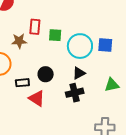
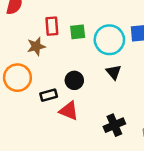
black triangle: (79, 73) -> (114, 72), turned -32
black cross: (75, 93) -> (114, 125), moved

